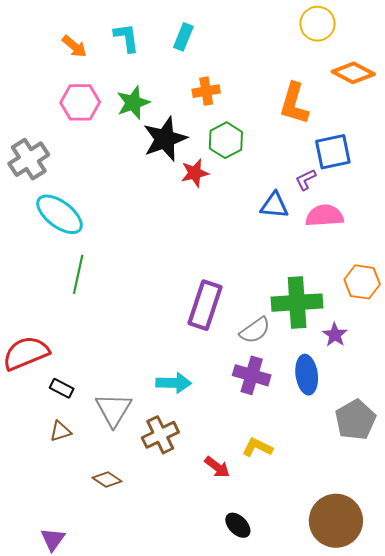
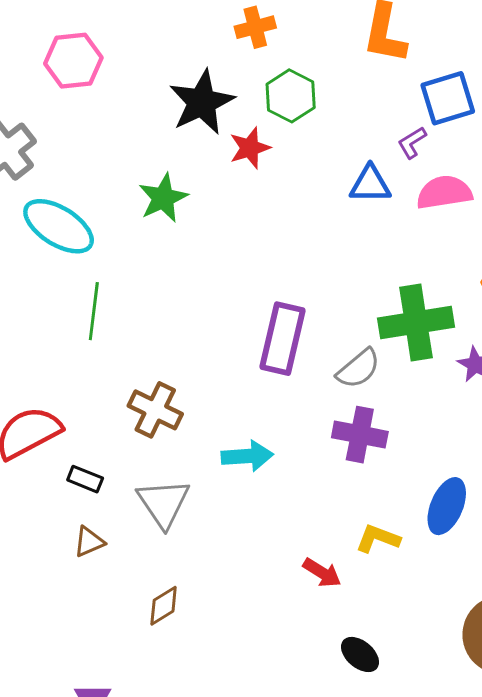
green star: (133, 103) -> (163, 198), moved
blue ellipse: (307, 375) -> (447, 506), moved, turned 36
brown cross: (160, 435) -> (155, 410), moved, turned -33
brown diamond: (107, 480) -> (164, 606), turned -60

